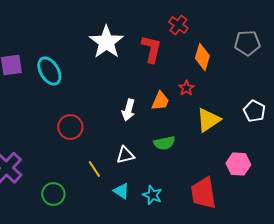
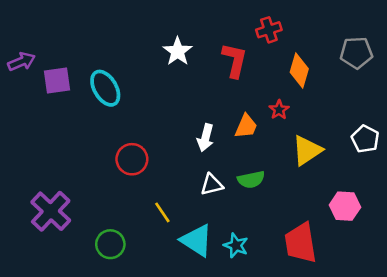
red cross: (178, 25) -> (269, 30), turned 36
white star: (106, 42) -> (178, 51), size x0.7
white triangle: (125, 155) -> (212, 185), moved
cyan triangle: (121, 191) -> (197, 240), size x1.6

